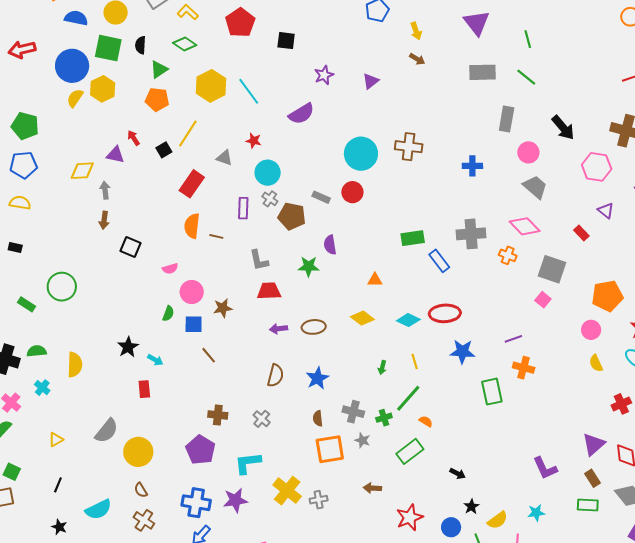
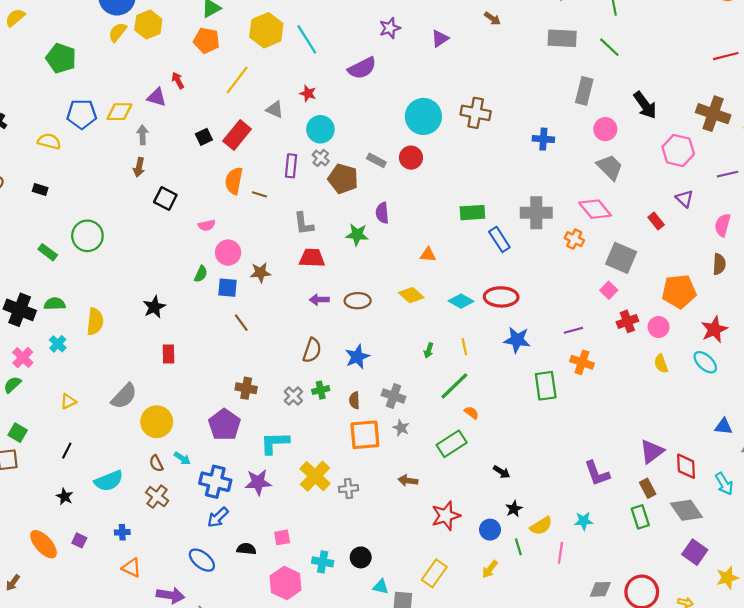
black square: (164, 150) -> (204, 137), moved
blue pentagon: (24, 165) -> (82, 114), moved
cyan arrow: (155, 360) -> (182, 458), moved
red cross: (621, 404) -> (627, 321), moved
green cross: (384, 418) -> (321, 390), moved
green rectangle: (588, 505) -> (640, 517), turned 65

